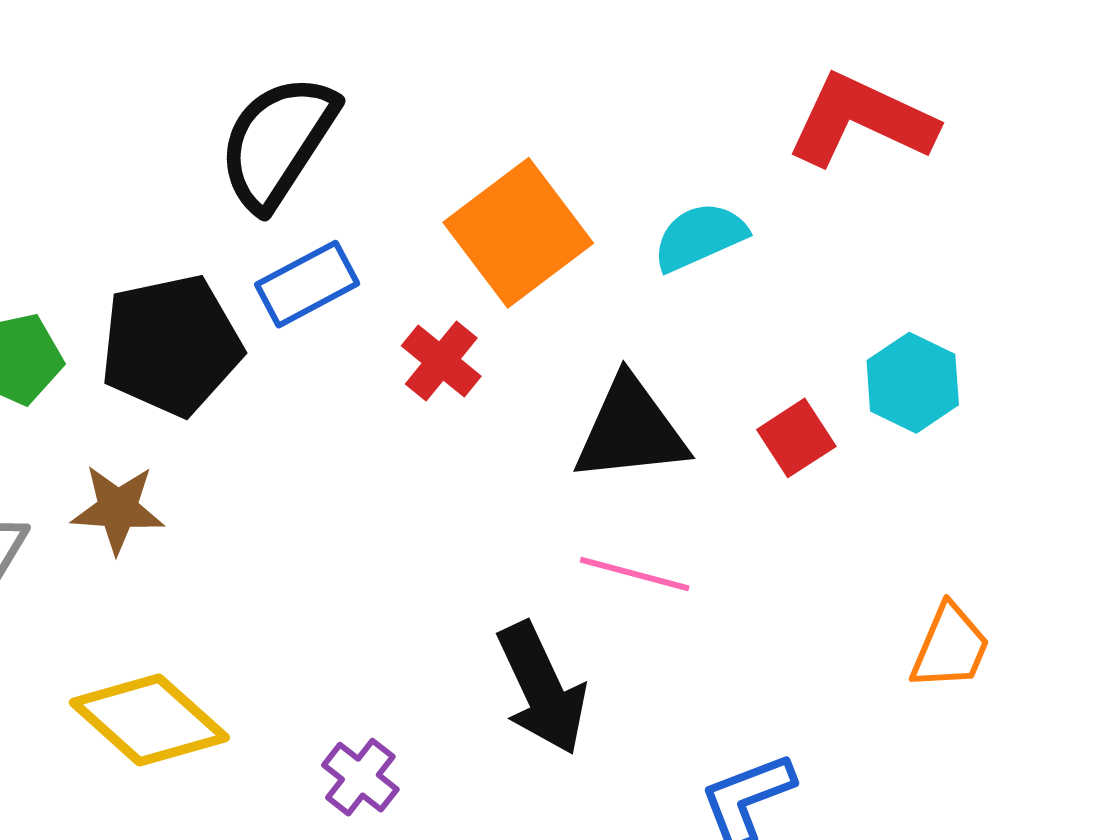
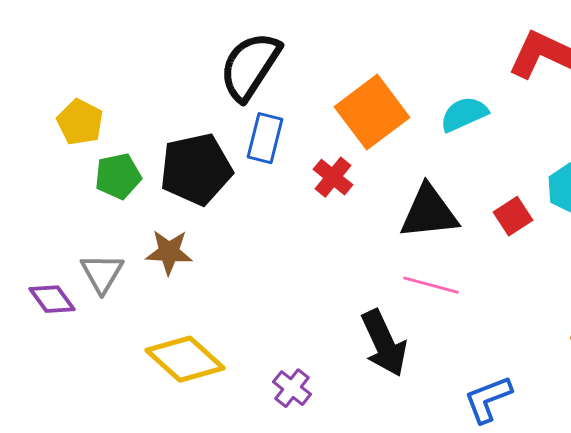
blue rectangle: (307, 284) -> (265, 138), turned -48

